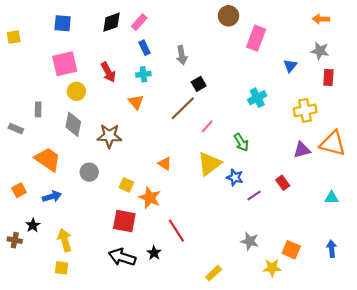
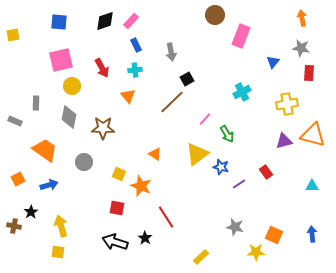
orange arrow: (321, 19) -> (302, 18), turned 77
pink line: (207, 126) -> (205, 119), moved
red square: (124, 221) -> (117, 208), size x0.7

